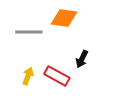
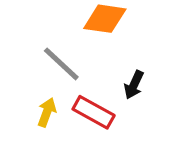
gray line: (29, 32) -> (61, 64), moved, turned 44

